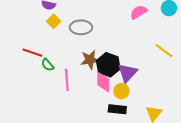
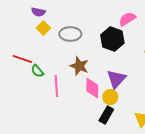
brown star: (90, 60) -> (79, 66), turned 30
black hexagon: (108, 65) -> (112, 39), moved
black rectangle: (117, 109) -> (106, 115), turned -66

